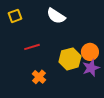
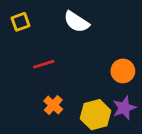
yellow hexagon: (70, 59) -> (96, 115), moved
purple star: (91, 68) -> (124, 108), moved

